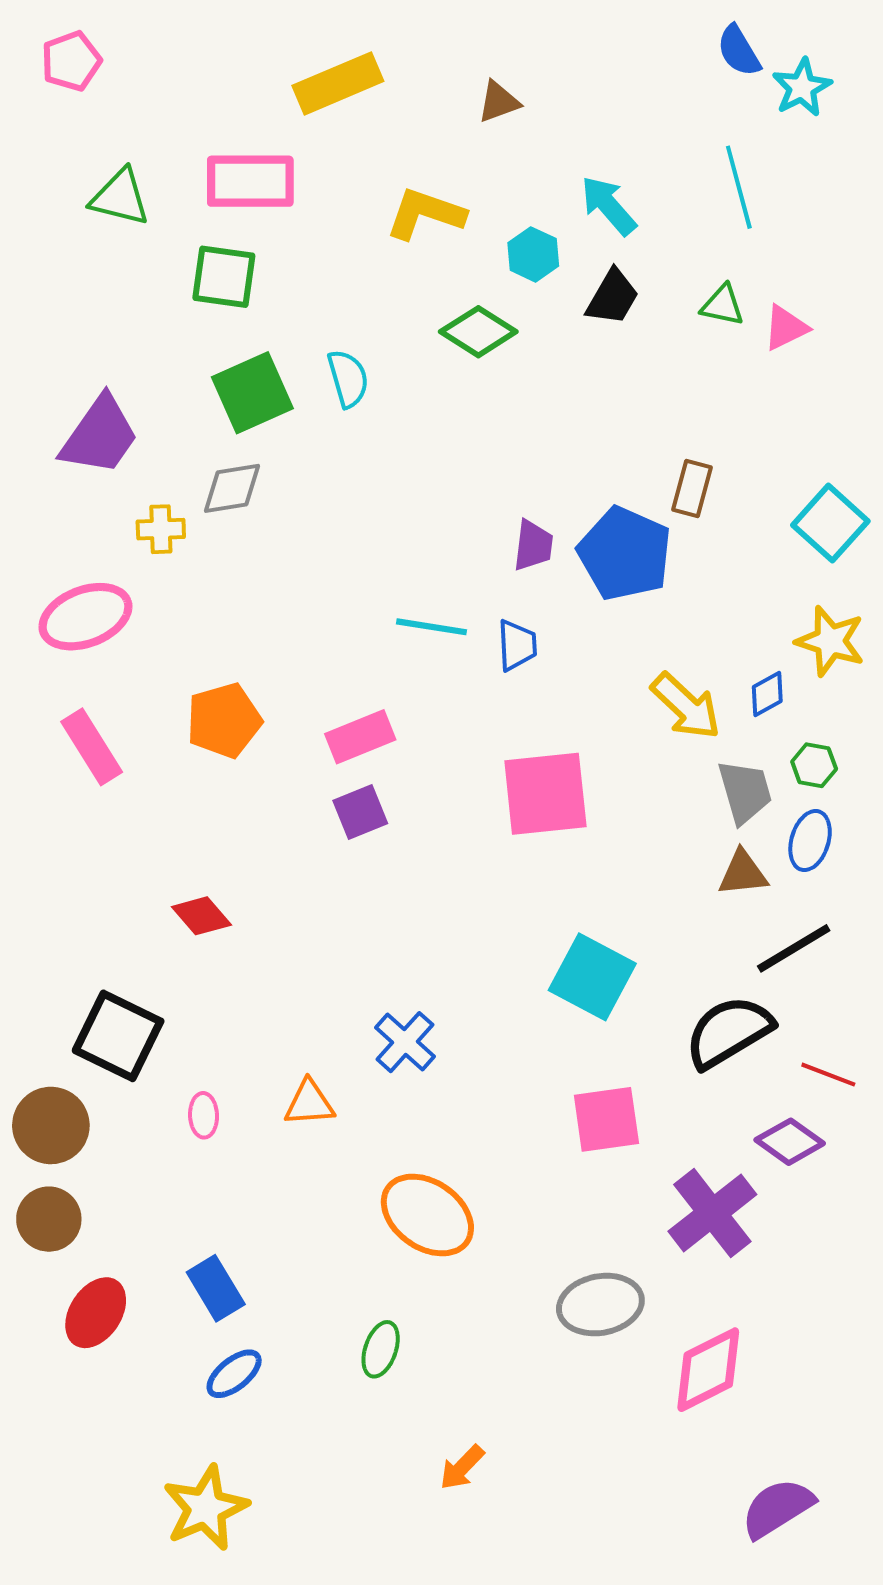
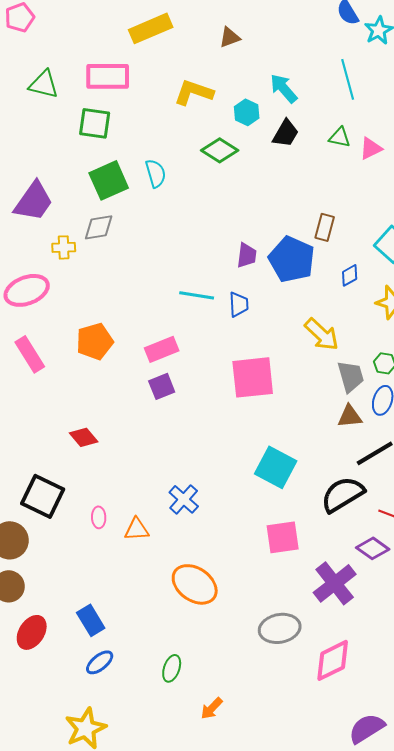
blue diamond: (767, 694) -> (350, 275), moved
pink ellipse: (204, 1115) -> (99, 517), moved
green ellipse: (381, 1349) -> (172, 668), moved

